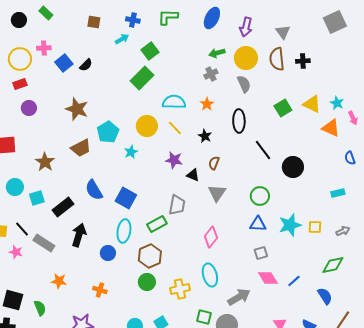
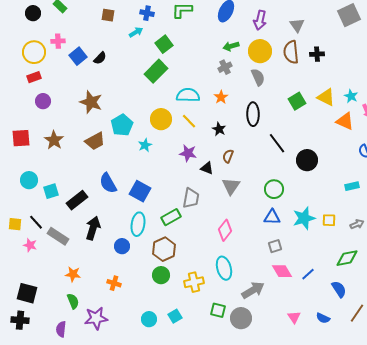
brown star: (45, 162) -> (54, 140), moved
green semicircle: (40, 308) -> (73, 301), moved

